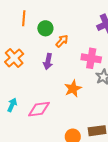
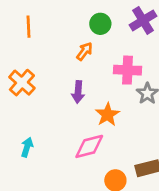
green circle: (45, 28) -> (100, 24), moved
purple arrow: (48, 61) -> (78, 92), moved
pink diamond: (39, 109) -> (89, 146), moved

